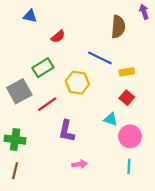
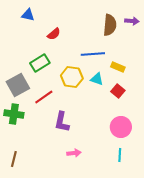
purple arrow: (144, 12) -> (132, 21), moved, turned 112
blue line: (100, 58) -> (93, 54), turned -30
yellow rectangle: (127, 72) -> (118, 67), turned 32
cyan triangle: (111, 119) -> (97, 79), moved
green cross: (15, 140) -> (14, 114), moved

